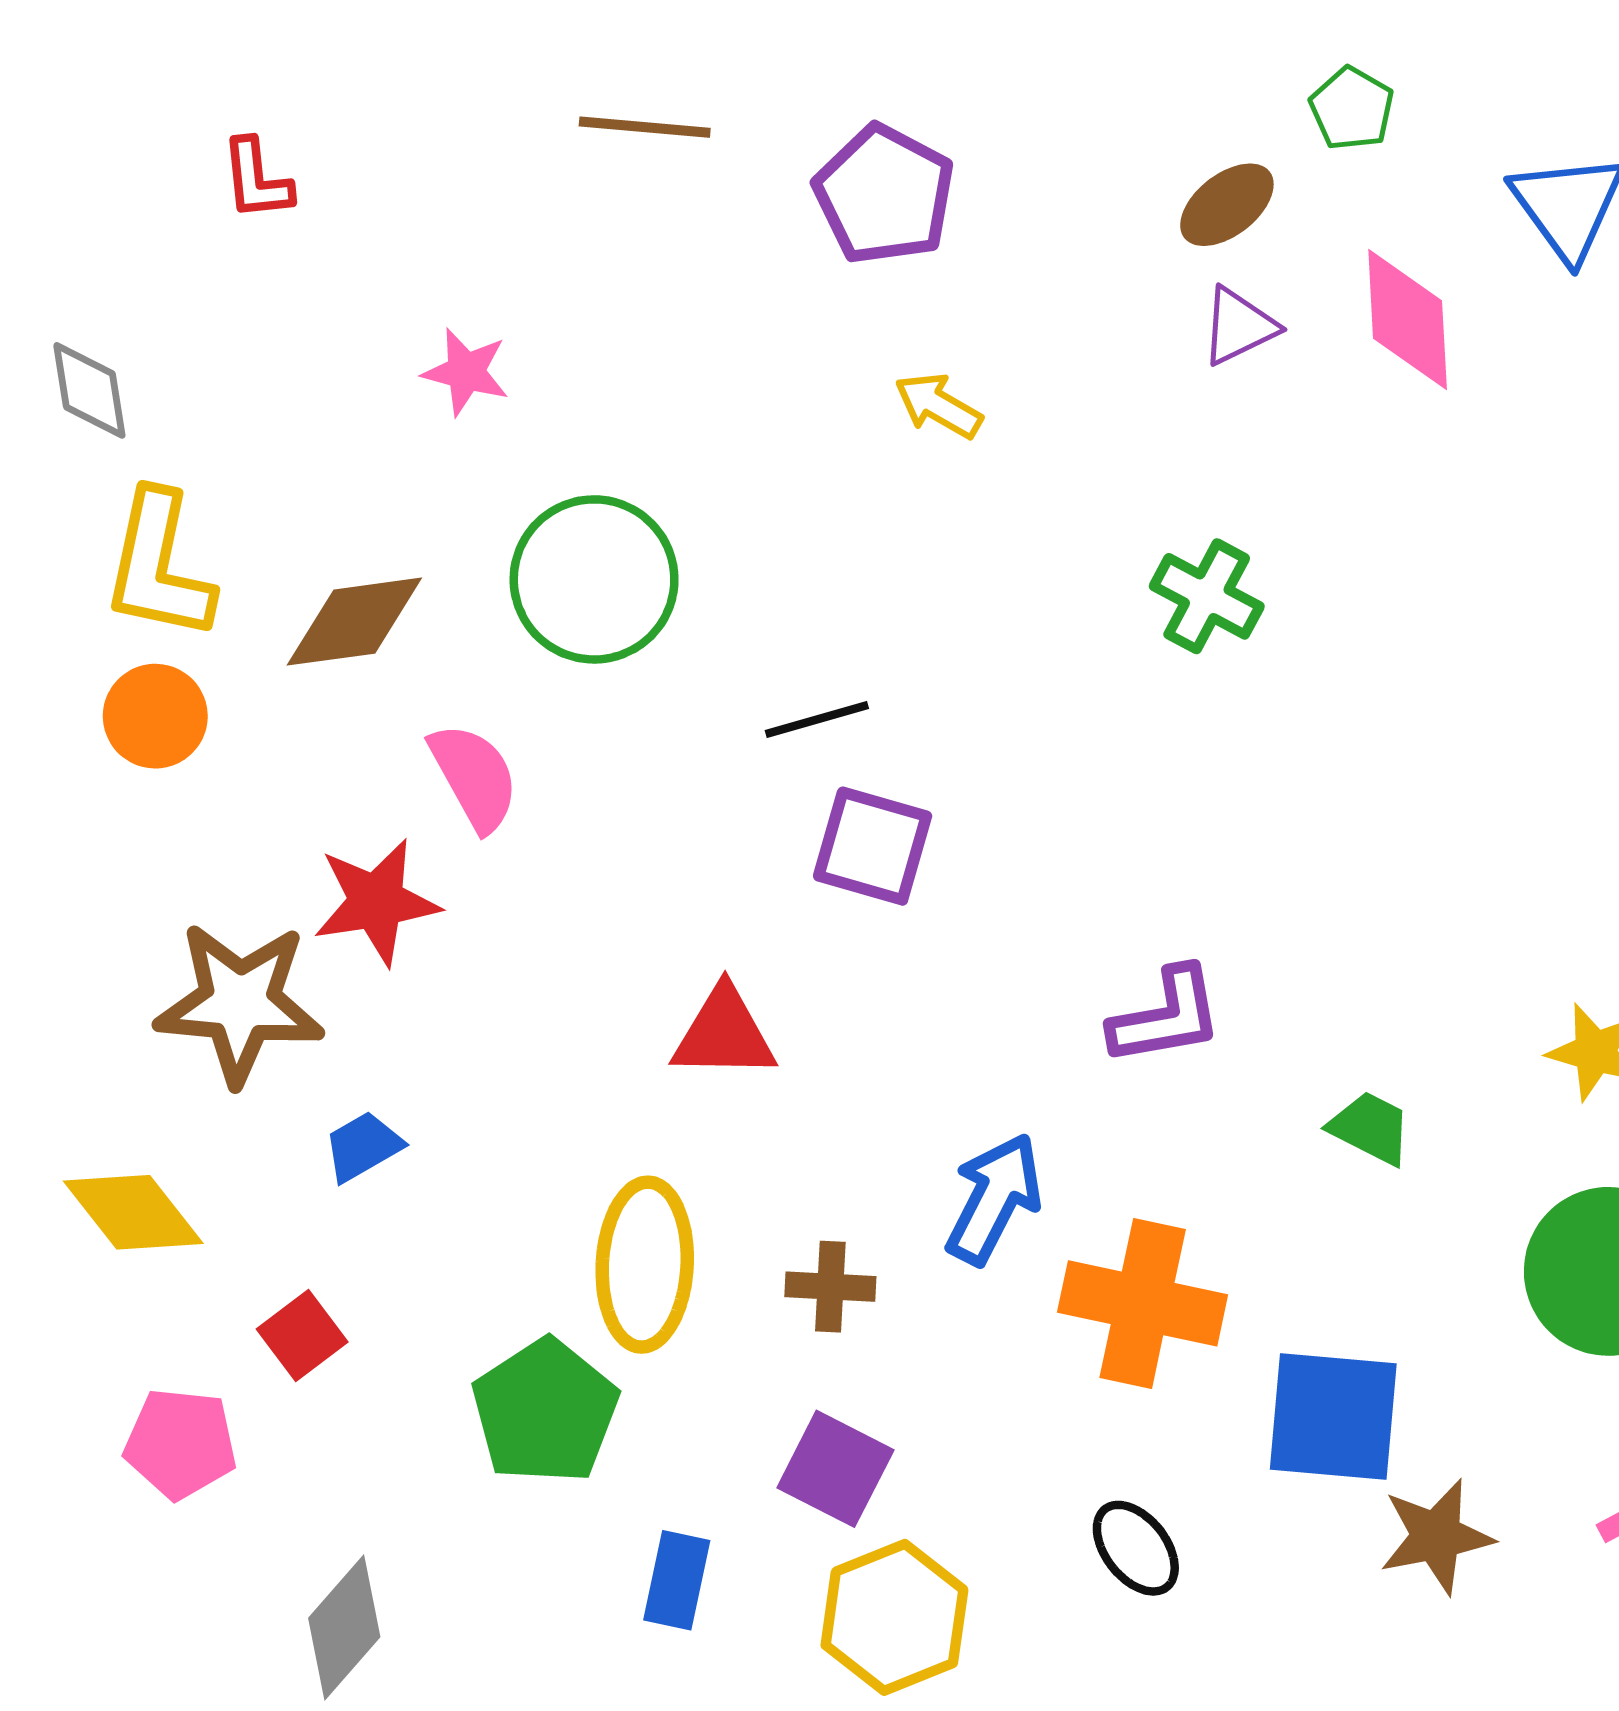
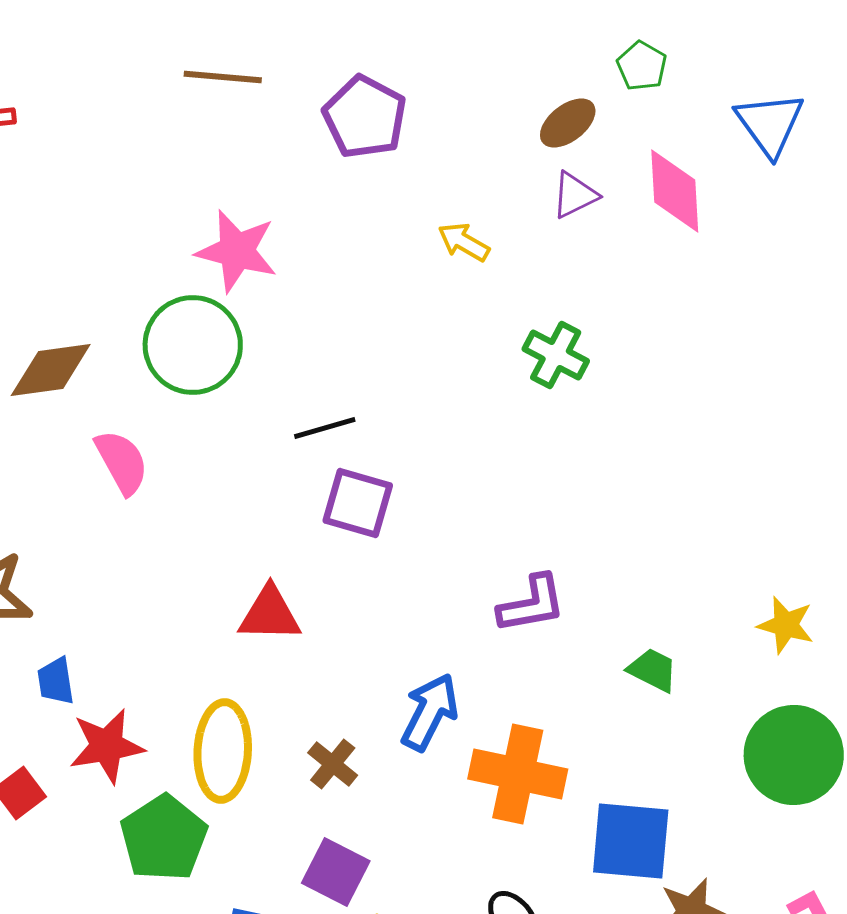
pink star: (466, 372) -> (237, 251), moved, size x1.6
yellow arrow: (938, 406) -> (464, 242), moved
red star: (376, 902) -> (107, 746), moved
blue trapezoid: (363, 1146) -> (56, 681), turned -69
brown cross: (830, 1287) -> (333, 764), turned 36

